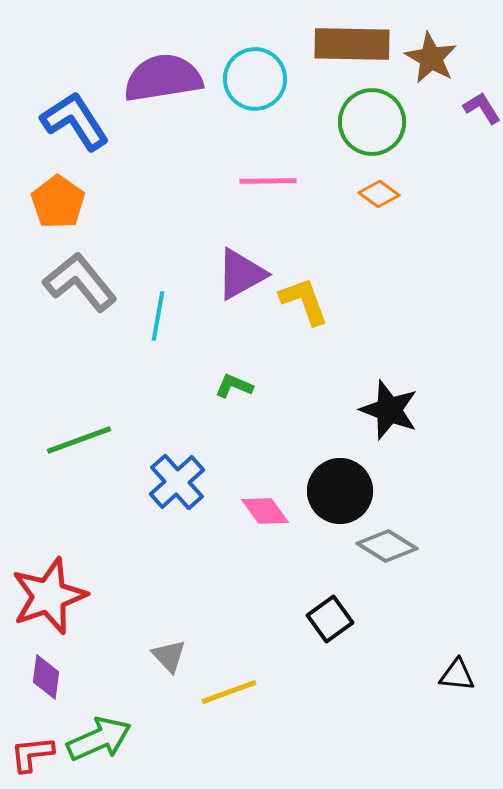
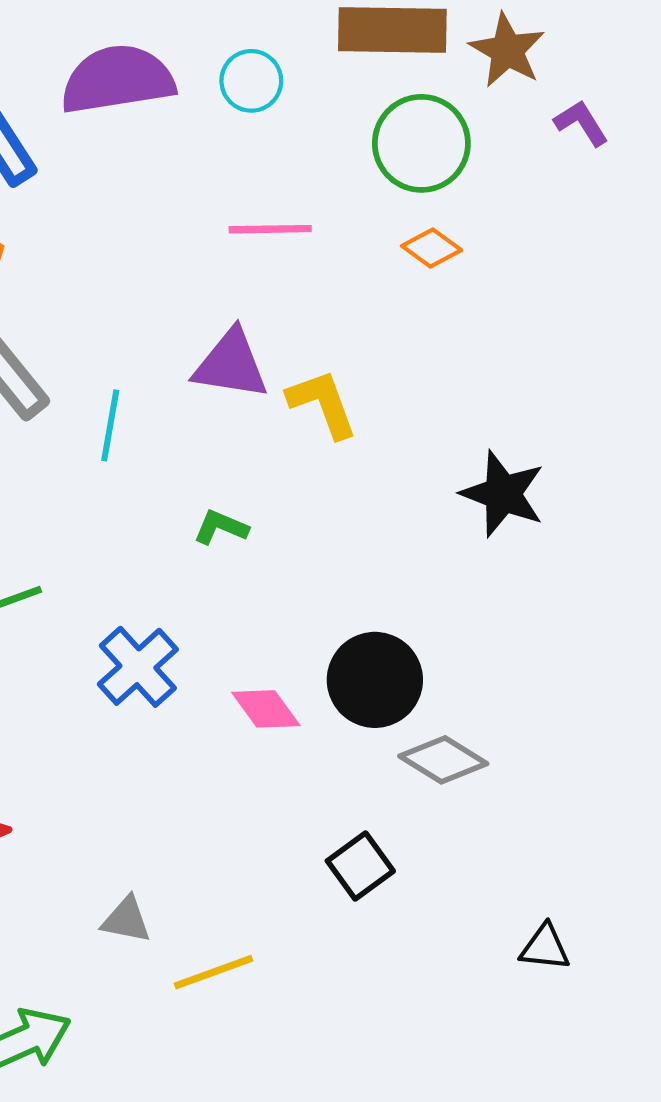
cyan circle: (255, 79) -> (251, 81), size x0.7
purple triangle: (241, 274) -> (231, 364), turned 38
black star: (389, 410) -> (503, 494), moved
gray triangle: (169, 656) -> (126, 920), turned -36

